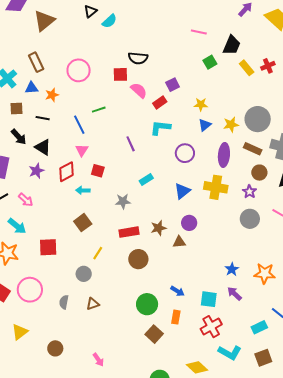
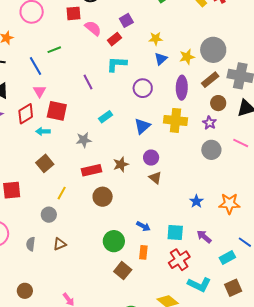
brown rectangle: (253, 149) -> (210, 80), turned -60
red square: (98, 171) -> (57, 111), size x1.5
brown triangle: (179, 242) -> (155, 178), moved, turned 48
purple arrow: (234, 294) -> (204, 237), moved

